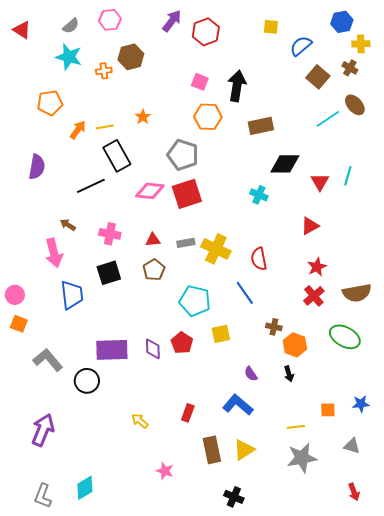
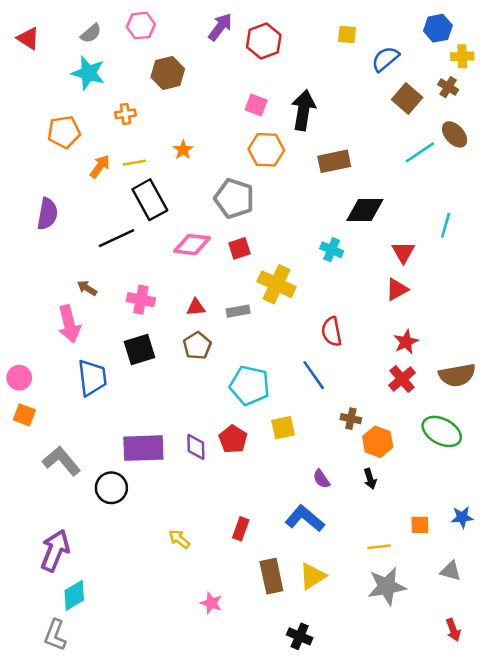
orange cross: (104, 71) -> (125, 114), moved
red triangle: (320, 182) -> (403, 252), moved
red square: (187, 194) -> (239, 248), size x0.6
yellow cross: (216, 249) -> (277, 284), moved
cyan diamond: (85, 488) -> (74, 595), moved

